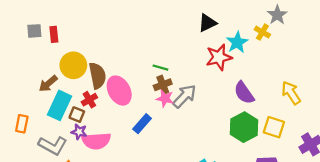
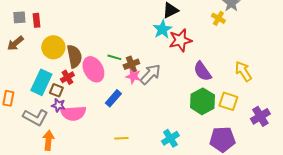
cyan star: (237, 42) -> (162, 29), moved
green line: (160, 68) -> (114, 57), moved
brown arrow: (48, 84) -> (15, 43), moved

